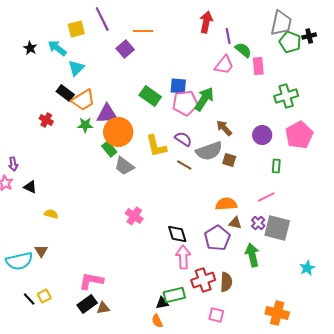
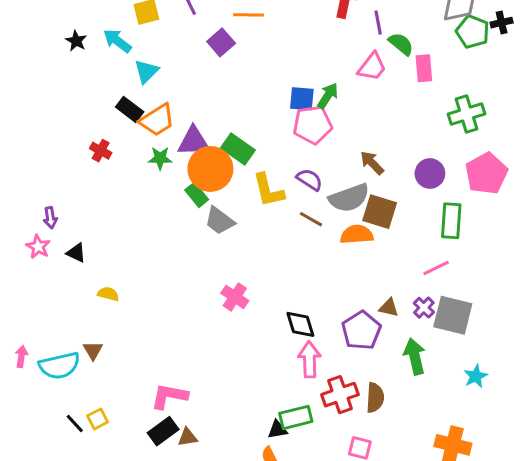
green rectangle: (150, 96) -> (238, 149), moved
green arrow: (204, 99) -> (328, 96), moved, size x0.7
brown square: (229, 160) -> (380, 212), size x1.6
green rectangle: (276, 166) -> (451, 221), size x1.6
orange semicircle: (226, 204) -> (357, 234), moved
cyan star: (307, 268) -> (476, 376), moved

